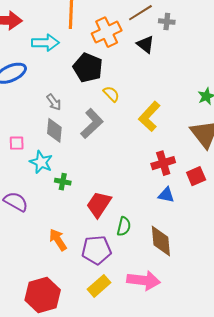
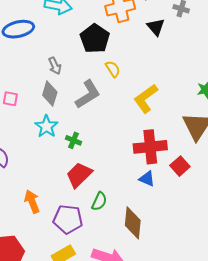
cyan star: (41, 162) -> (46, 126), moved
red cross: (163, 163) -> (150, 147), size x1.4
red square: (196, 176) -> (180, 166), turned -30
green cross: (63, 182) -> (74, 140), moved

